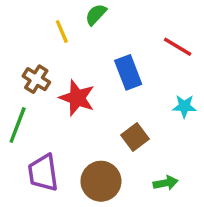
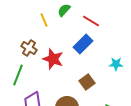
red line: (178, 47) -> (91, 21), moved
blue rectangle: (128, 72) -> (83, 44), turned 66

